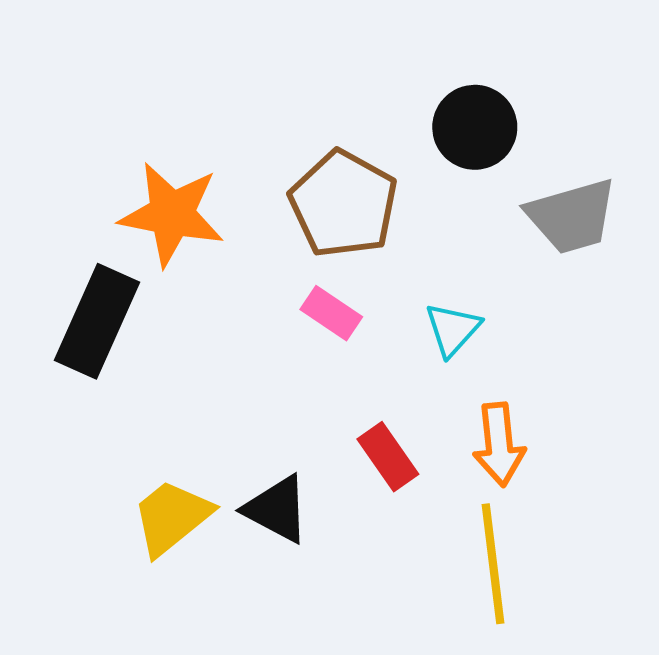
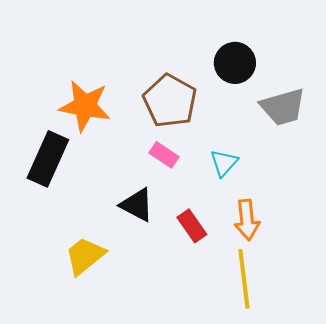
black triangle: (277, 509) -> (137, 205), moved

